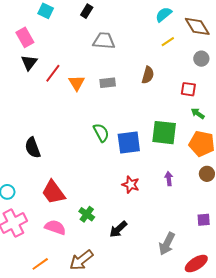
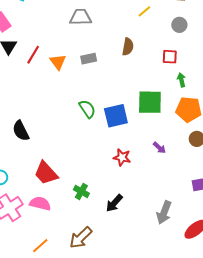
green arrow: (198, 114) -> (181, 80), turned 48
purple arrow: (169, 179) -> (159, 148), turned 144
pink semicircle: (55, 227) -> (40, 204), moved

